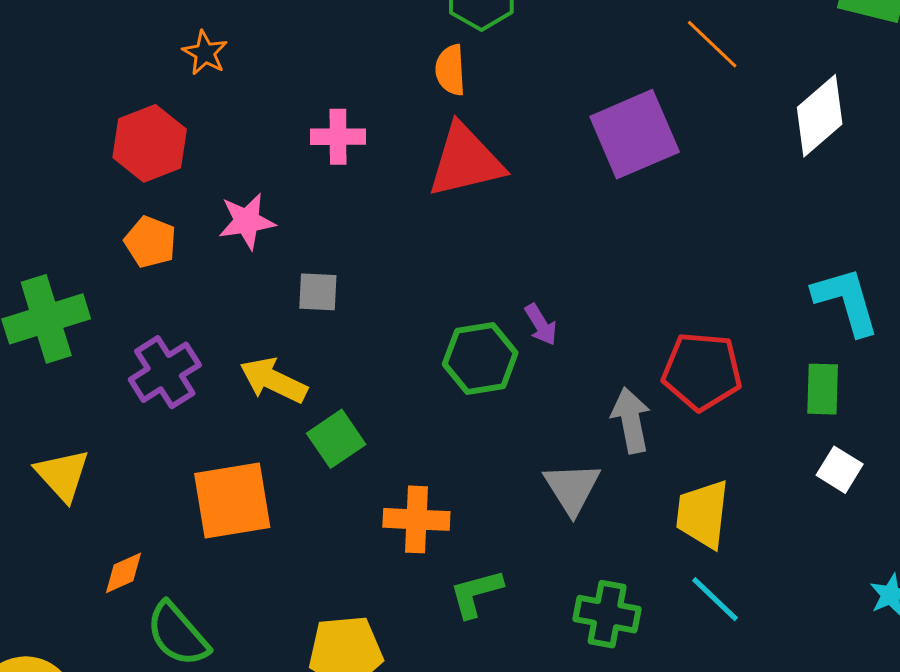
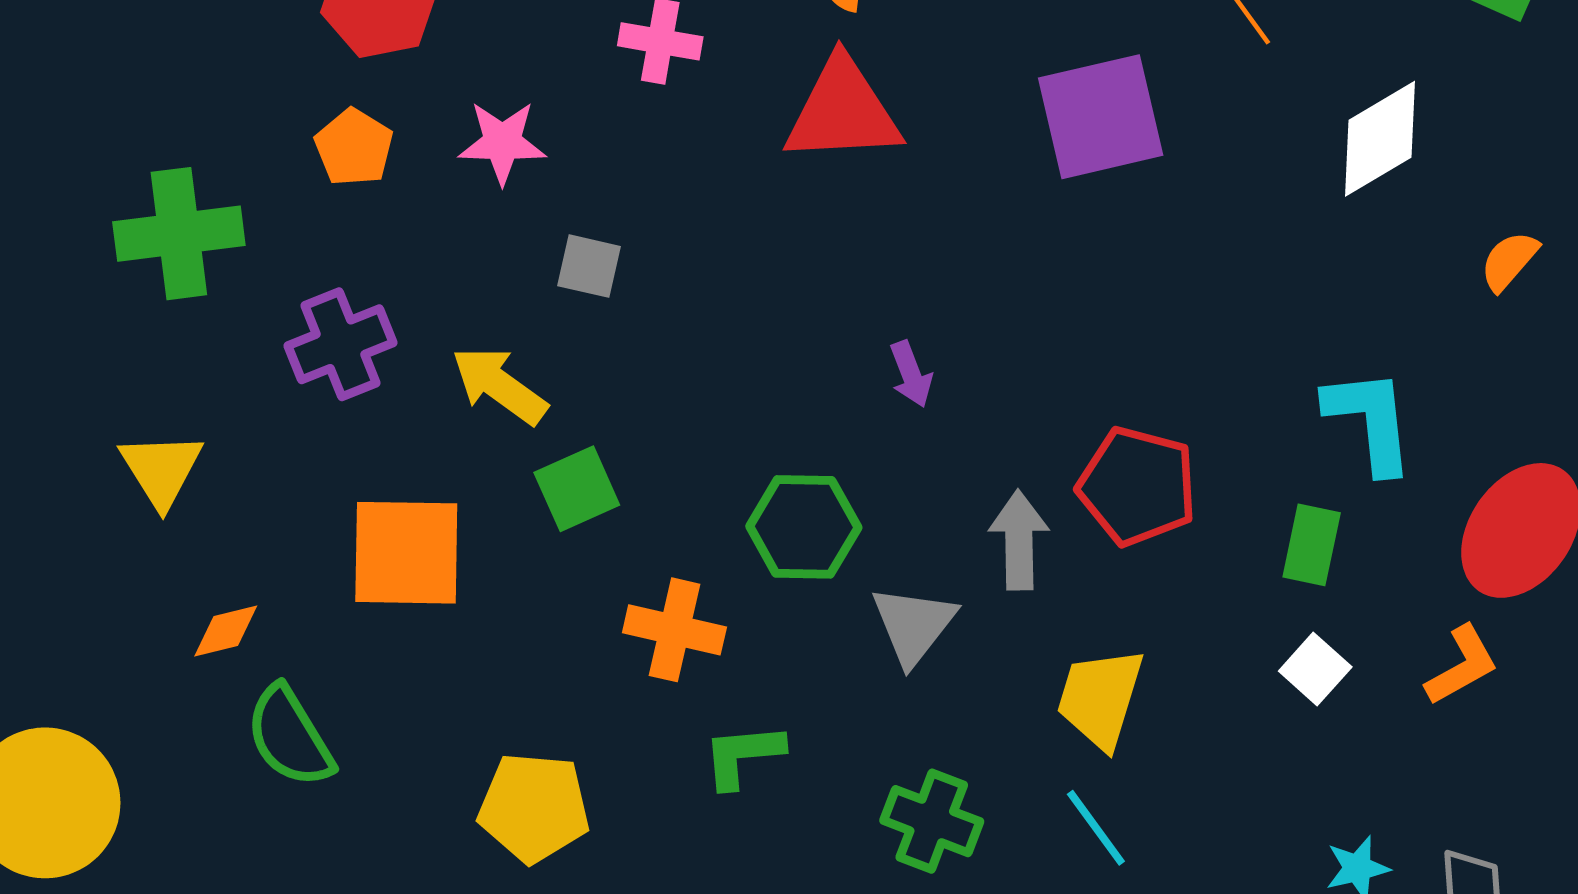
green hexagon: (480, 358) -> (804, 527), moved

